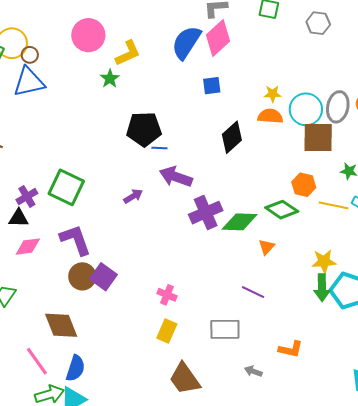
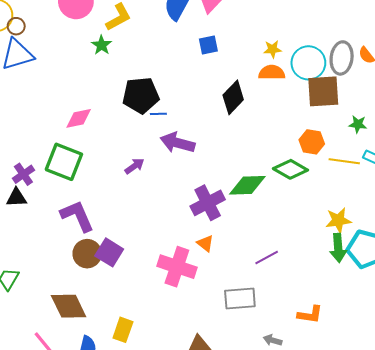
purple cross: (206, 213) -> (208, 203), moved
pink diamond: (28, 247) -> (79, 118), moved
orange triangle: (267, 247) -> (205, 243), moved, turned -30
purple line: (253, 292) -> (267, 258), turned -50
pink cross: (167, 295) -> (177, 267), size x1.8
yellow rectangle: (167, 331) -> (123, 330), moved

